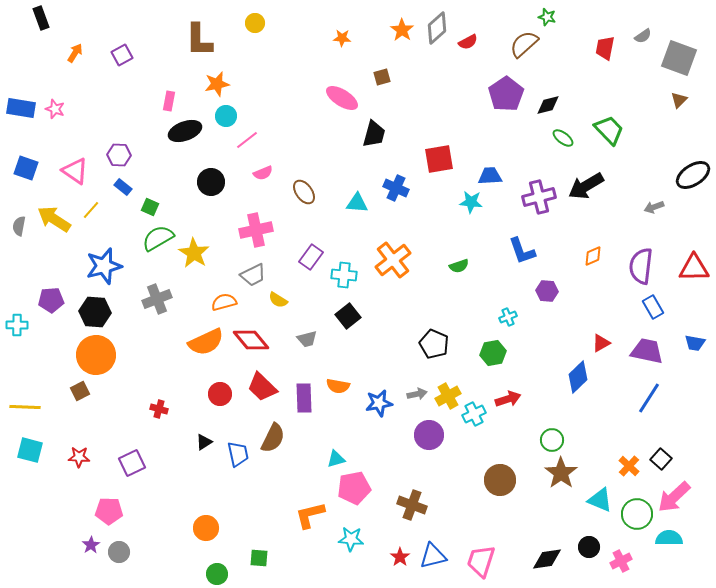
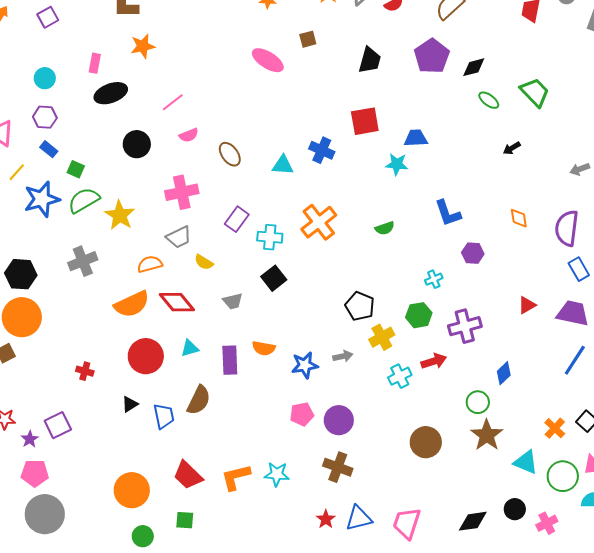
cyan circle: (226, 116) -> (45, 78), moved
black trapezoid: (374, 134) -> (370, 60), moved
black arrow: (586, 186) -> (512, 148), size x0.5
purple cross: (539, 197) -> (465, 326), moved
orange diamond: (593, 256) -> (519, 218), turned -75
blue star: (104, 266) -> (42, 199), moved
blue diamond: (578, 377) -> (504, 373), moved, size x0.7
red trapezoid: (262, 387) -> (188, 475), moved
red circle: (220, 394) -> (146, 356), size x1.5
yellow cross: (448, 396) -> (382, 337), moved
purple circle: (429, 435) -> (339, 420), moved
cyan triangle: (336, 459) -> (190, 348), moved
pink pentagon: (354, 488) -> (302, 414), moved, size x0.7
orange circle: (206, 528) -> (132, 490), size x1.4
cyan star: (351, 539) -> (277, 474), moved
purple star: (91, 545) -> (30, 439), moved
gray circle: (119, 552) -> (45, 514), size x1.8

